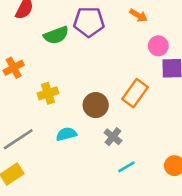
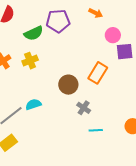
yellow cross: (48, 93) -> (30, 61), moved
cyan semicircle: (66, 134) -> (33, 104), moved
cyan line: (126, 167) -> (96, 130), turned 32

